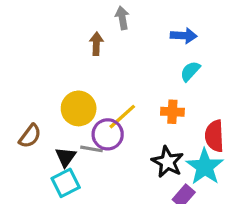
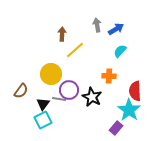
gray arrow: (122, 18) -> (97, 25), moved
blue arrow: (184, 36) -> (116, 29), turned -35
yellow line: (122, 117) -> (75, 50), moved
black star: (168, 162) -> (92, 97), moved

